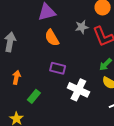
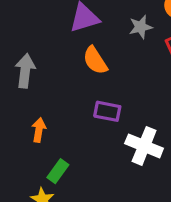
gray star: (82, 27) -> (141, 27), moved
green rectangle: (34, 96) -> (58, 171), moved

